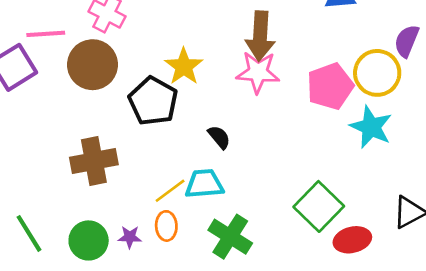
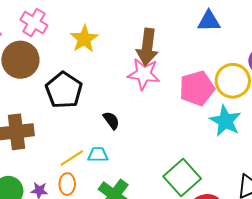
yellow star: (184, 66) -> (84, 39), moved
cyan trapezoid: (204, 184) -> (98, 155), size x0.7

